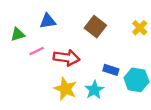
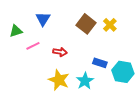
blue triangle: (48, 21) -> (43, 19), turned -49
yellow cross: (140, 28) -> (110, 25), moved
red arrow: (67, 58) -> (60, 52), size x0.6

